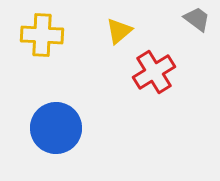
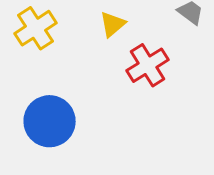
yellow cross: (42, 35) -> (36, 28), turned -36

